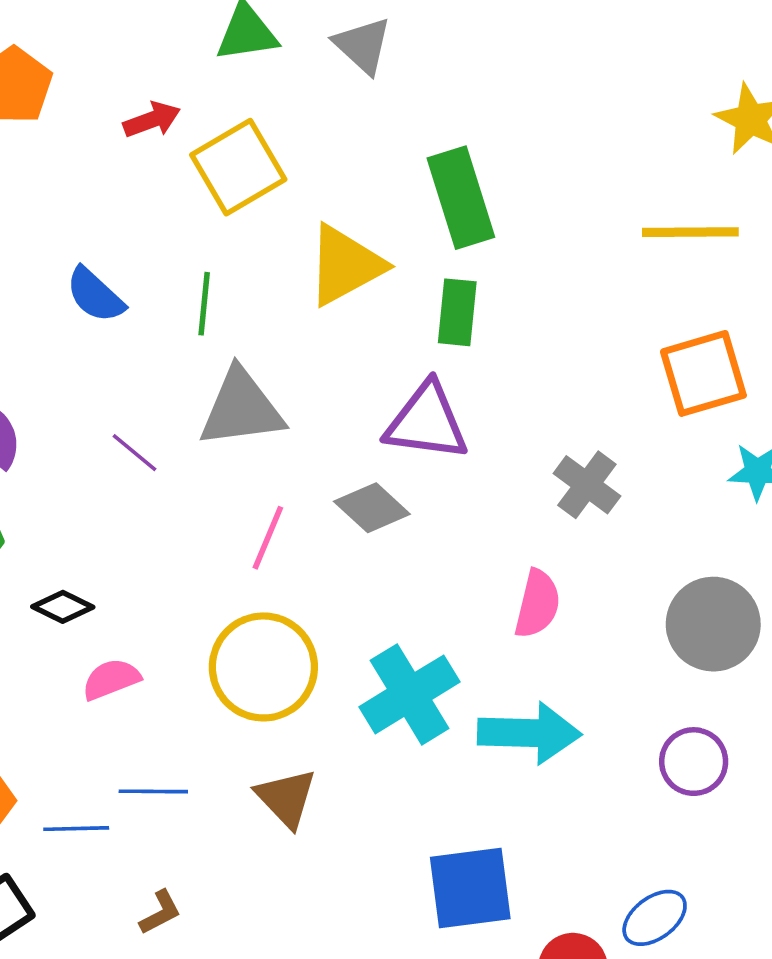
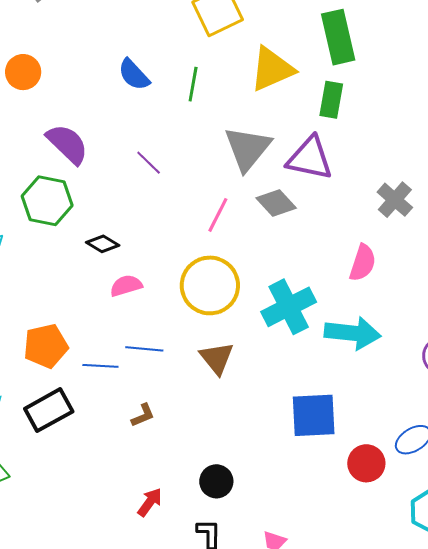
gray triangle: (241, 408) -> (248, 148), moved, turned -48

